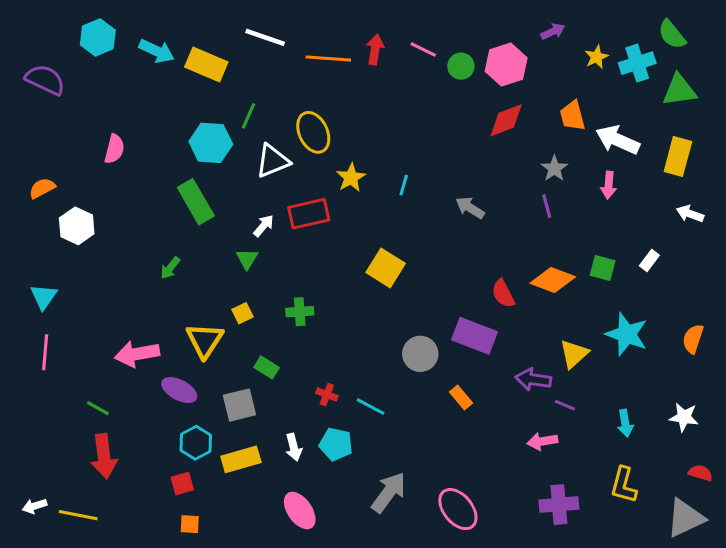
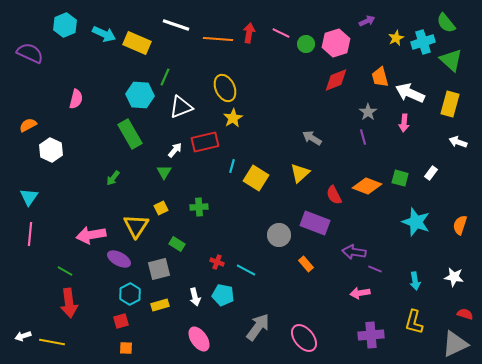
green triangle: (679, 90) -> (451, 60), turned 50
yellow ellipse: (313, 132) -> (225, 88), moved
cyan line: (404, 185) -> (232, 166), moved
yellow triangle: (574, 354) -> (300, 173), moved
yellow rectangle: (241, 459) -> (160, 305), size x0.7

